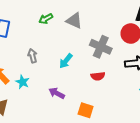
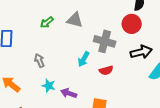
cyan arrow: (66, 61) -> (84, 59), moved
cyan star: (23, 82) -> (49, 86), moved

